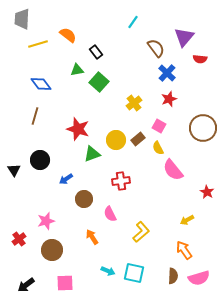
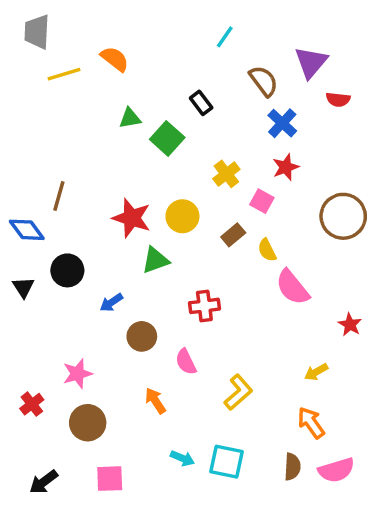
black rectangle: (96, 52) -> (201, 103), moved
blue diamond: (41, 84) -> (27, 230), moved
pink square: (159, 126) -> (262, 201), moved
yellow circle: (116, 140) -> (182, 216), moved

